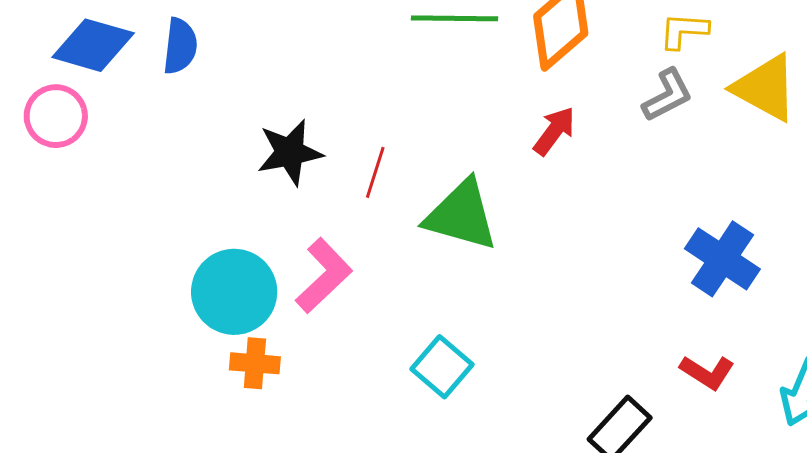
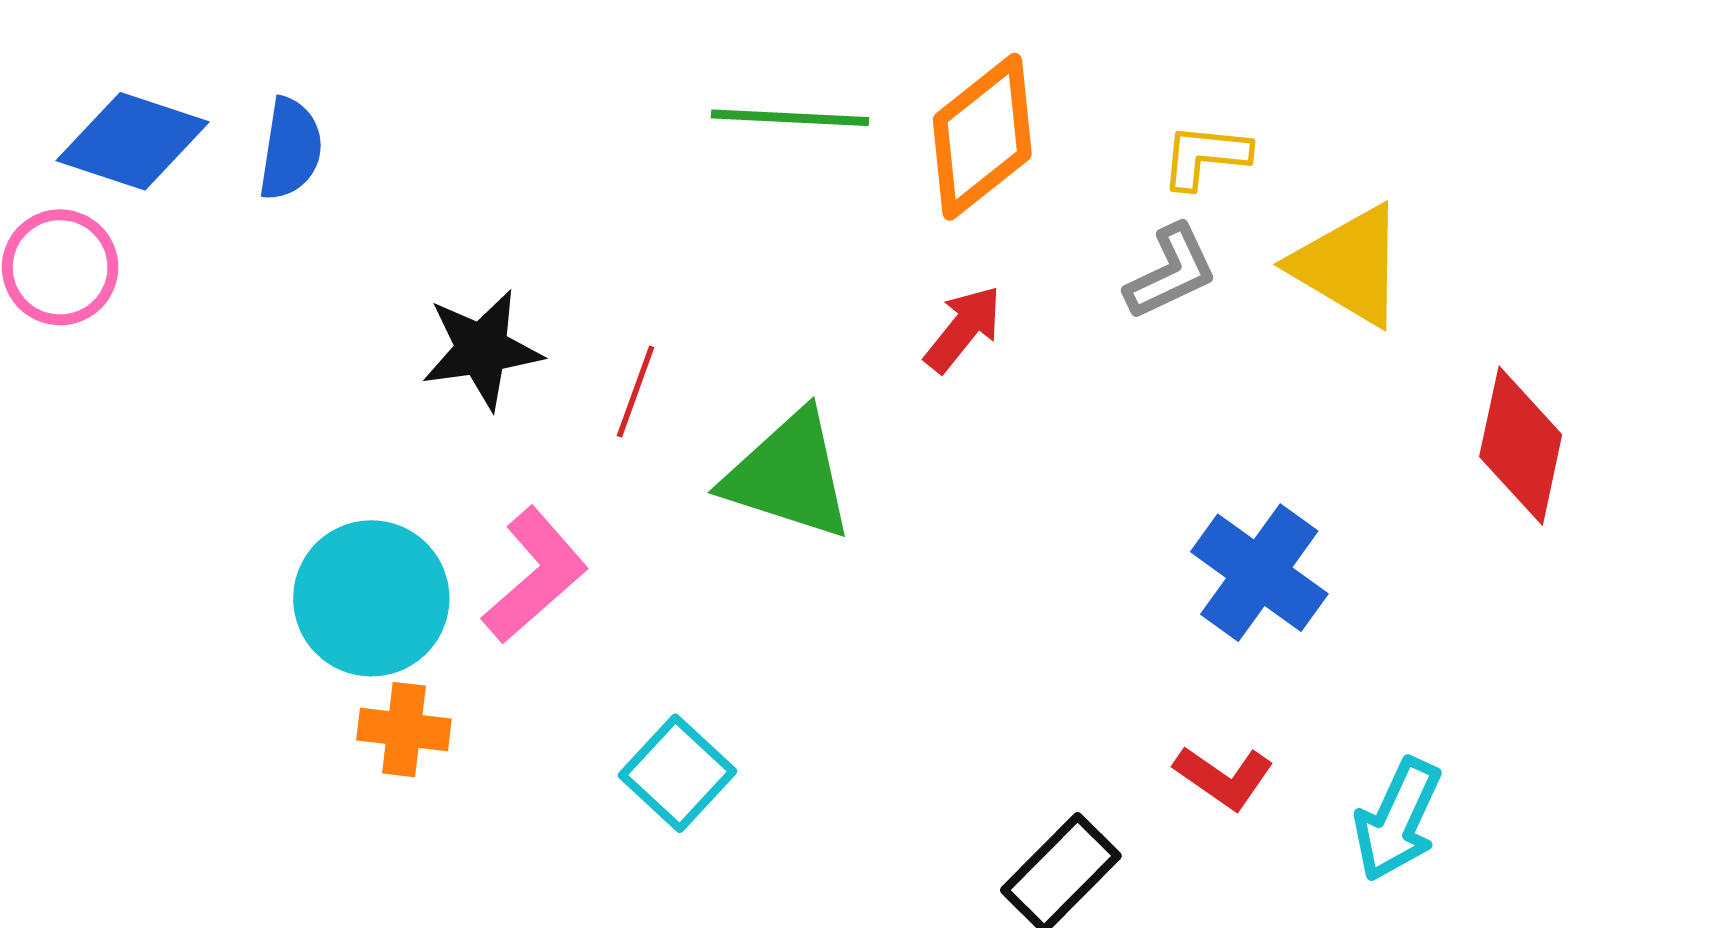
cyan square: (442, 367) -> (677, 773), moved

